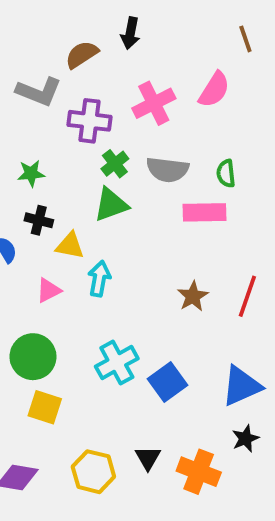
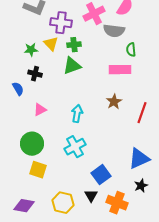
green cross: (115, 164) -> (74, 45), turned 32
gray semicircle: (167, 170) -> (114, 31), moved
yellow triangle: (70, 246) -> (51, 44), moved, turned 35
cyan arrow: (99, 279) -> (77, 114), moved
brown star: (193, 296) -> (114, 102), moved
blue square: (167, 382) -> (101, 175), moved

